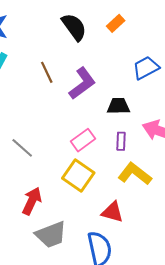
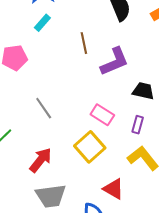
pink rectangle: (83, 140) -> (102, 115), turned 55

